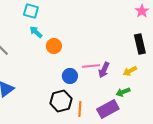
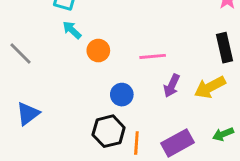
pink line: (91, 66) -> (153, 56), moved
yellow arrow: (130, 71) -> (210, 87), size x1.5
green arrow: (123, 92) -> (223, 134), moved

